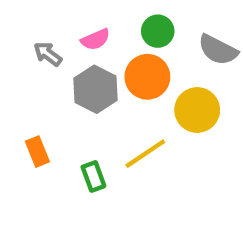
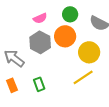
gray arrow: (48, 54) -> (14, 58), moved, size x1.5
orange rectangle: (37, 152) -> (12, 85), moved
yellow line: (145, 154) -> (83, 77), moved

